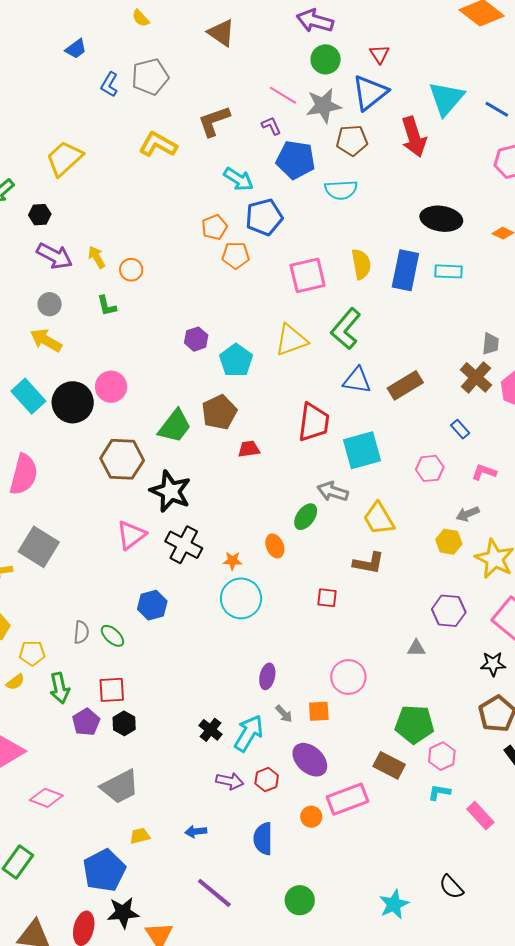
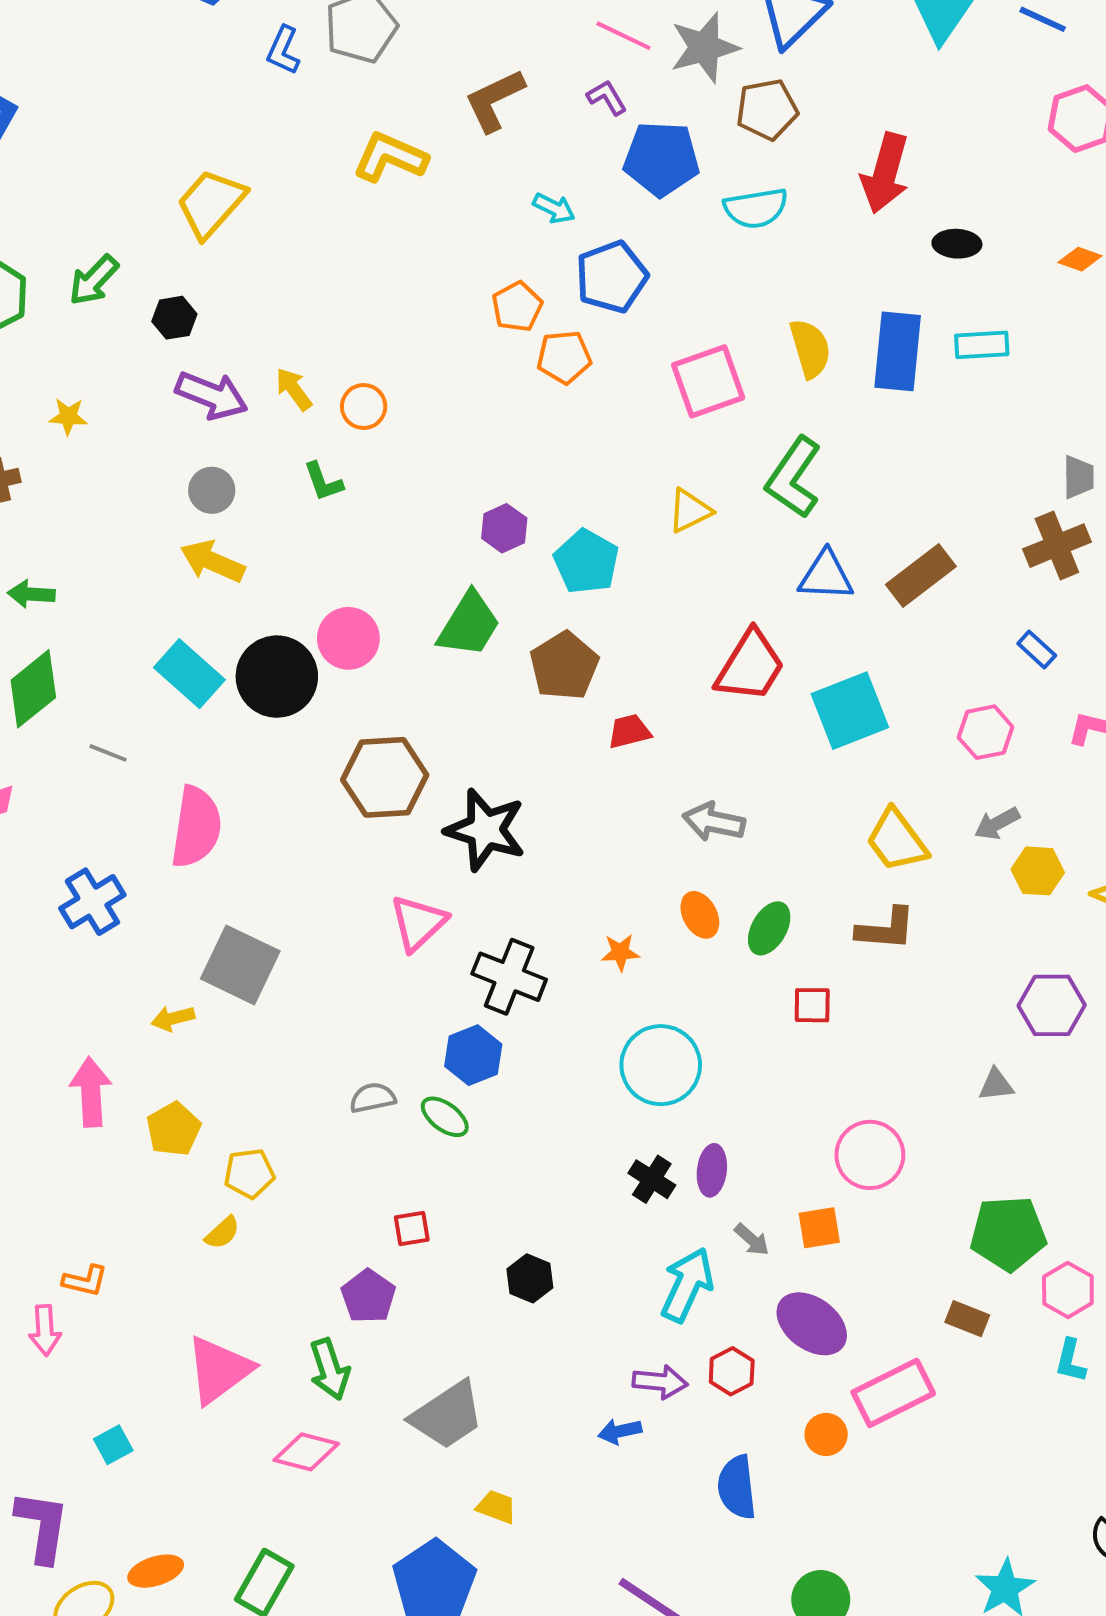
red arrow: (414, 137) -> (885, 173), moved, turned 39
cyan arrow: (238, 179) -> (554, 208), size x0.7
black ellipse: (441, 219) -> (957, 244), size x0.6
yellow triangle: (291, 340) -> (690, 511), size x0.7
brown cross: (476, 377) -> (1057, 546), turned 32
red trapezoid: (314, 422) -> (750, 666), turned 30
green trapezoid: (175, 426) -> (469, 624), moved
gray arrow: (333, 492) -> (714, 822), moved
gray arrow: (468, 514) -> (997, 823), moved
green ellipse: (306, 517) -> (769, 928), moved
black cross: (184, 545) -> (509, 977), moved
cyan circle: (241, 598) -> (661, 1065), moved
gray semicircle: (81, 632) -> (373, 1098), moved, turned -100
green ellipse: (112, 636) -> (445, 1117), moved
green arrow: (60, 688) -> (330, 1369), moved
red square: (112, 690) -> (412, 1229), size x0.7
black hexagon: (124, 723) -> (530, 1278), moved
black cross: (210, 730) -> (652, 1179), moved
brown rectangle: (389, 765) -> (967, 1319), size x0.7
cyan L-shape: (439, 792) -> (1070, 1361), turned -80
blue arrow: (196, 832) -> (620, 1431), moved
yellow trapezoid: (140, 836) -> (496, 1507), turned 40

